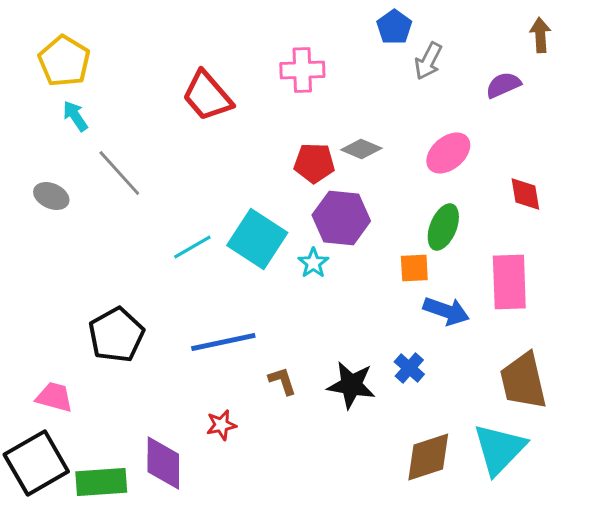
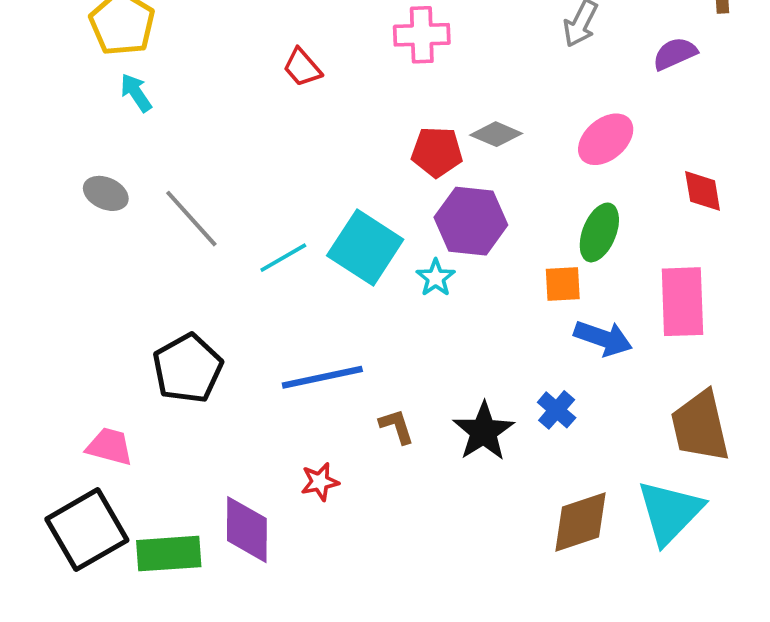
red trapezoid: (207, 96) -> (302, 68), size x0.6
gray line: (119, 173) -> (191, 219), moved
black star: (351, 385) -> (483, 431), turned 30

